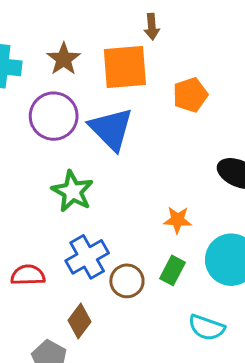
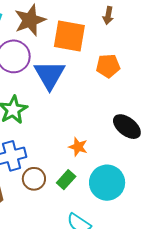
brown arrow: (152, 27) -> (108, 16), moved
brown star: (64, 59) -> (30, 20), size x1.4

